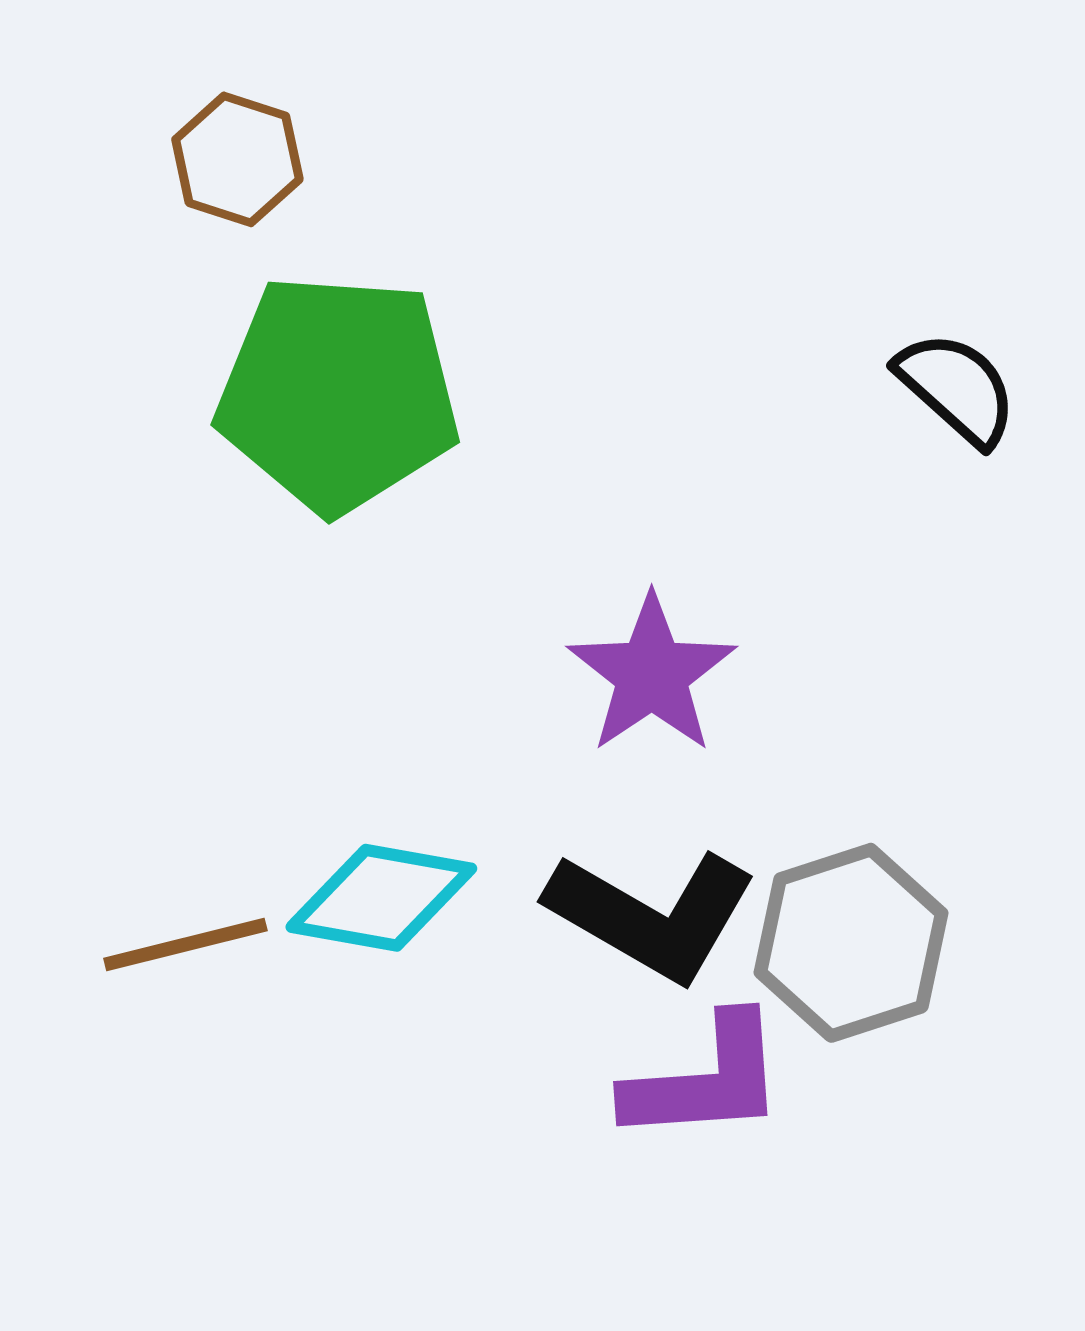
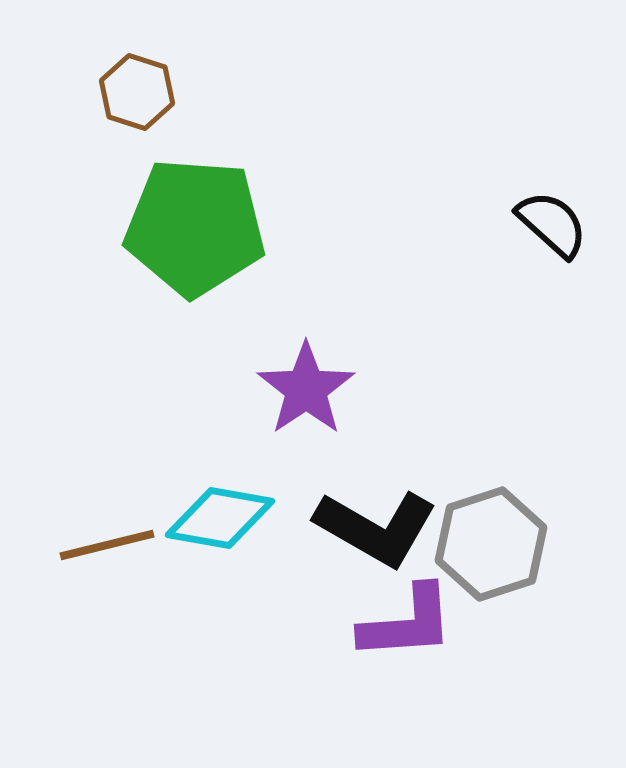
purple star: (652, 674) -> (306, 389), moved

